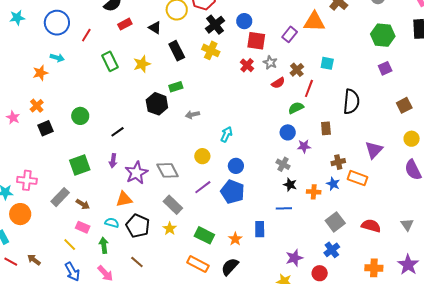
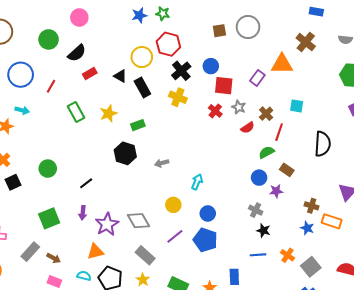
black rectangle: (177, 51) -> (142, 88), moved
green rectangle: (176, 87) -> (138, 125), moved
brown rectangle: (326, 128) -> (287, 170), moved, turned -48
brown cross: (338, 162) -> (312, 206), turned 32
orange cross: (314, 192) -> (287, 255), moved, turned 32

